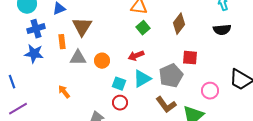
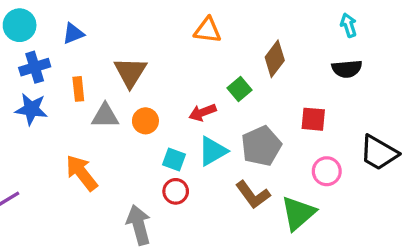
brown triangle: (82, 27) -> (130, 72), moved
green square: (143, 28) -> (239, 89), moved
red square: (190, 58) -> (313, 119), moved
orange arrow: (64, 92) -> (82, 173), size x1.6

